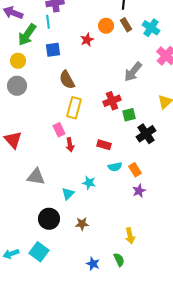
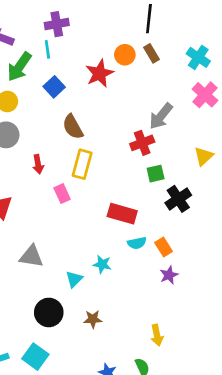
cyan cross: (151, 28) -> (198, 57), moved
red star: (87, 40) -> (99, 73), size x1.5
blue square: (53, 50) -> (54, 87), turned -35
red cross: (112, 101) -> (142, 143), moved
red arrow: (70, 145) -> (38, 164), moved
red rectangle: (104, 145) -> (122, 214), size x1.5

